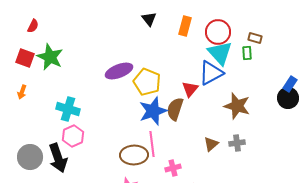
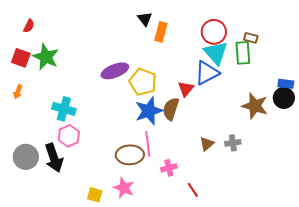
orange rectangle: (185, 26) -> (161, 32), moved
green rectangle: (247, 53) -> (243, 53), size x1.6
blue rectangle: (290, 84) -> (286, 84), turned 63
brown star: (237, 106) -> (255, 106), moved

